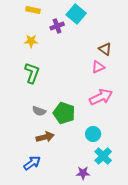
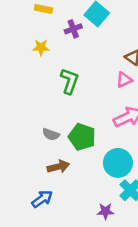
green L-shape: (32, 73) -> (69, 81), moved
cyan circle: (93, 134) -> (118, 163), size x1.5

